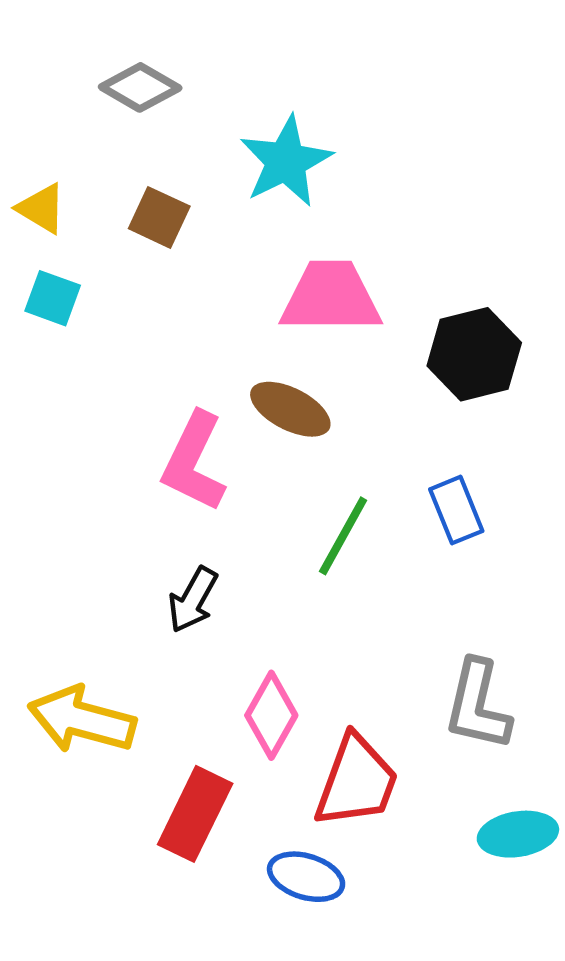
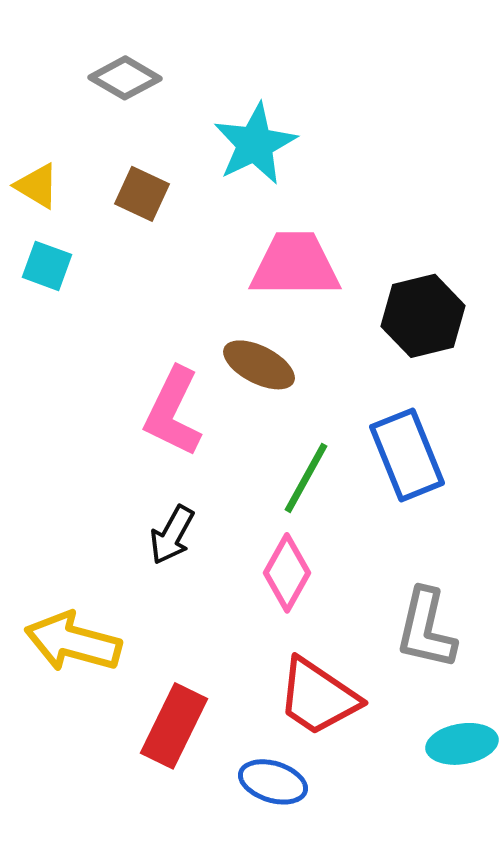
blue rectangle: (456, 510) -> (407, 455), size x1.5
pink diamond: (271, 715) -> (287, 573), moved
red trapezoid: (356, 781) -> (318, 697), turned 104

